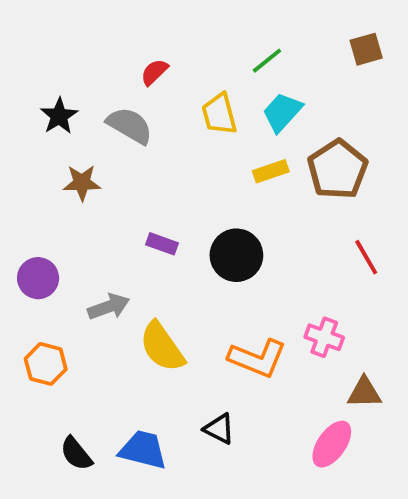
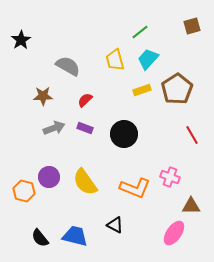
red semicircle: (154, 72) -> (85, 100), moved
black star: (59, 116) -> (21, 40), moved
purple circle: (38, 278) -> (49, 177), moved
gray arrow: (109, 307) -> (54, 128), moved

